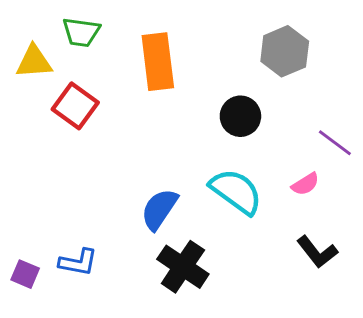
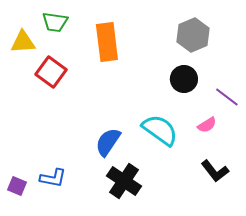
black circle: (240, 116) -> (184, 79), moved

